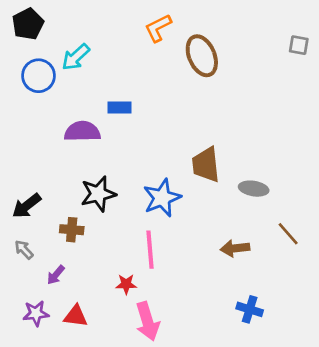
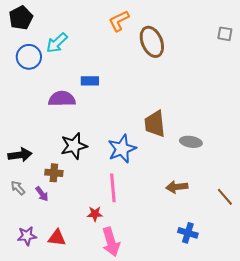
black arrow: (27, 206) -> (20, 155), turned -150
brown line: (288, 234) -> (225, 197), moved
purple arrow: (56, 275) -> (42, 194), moved, turned -77

